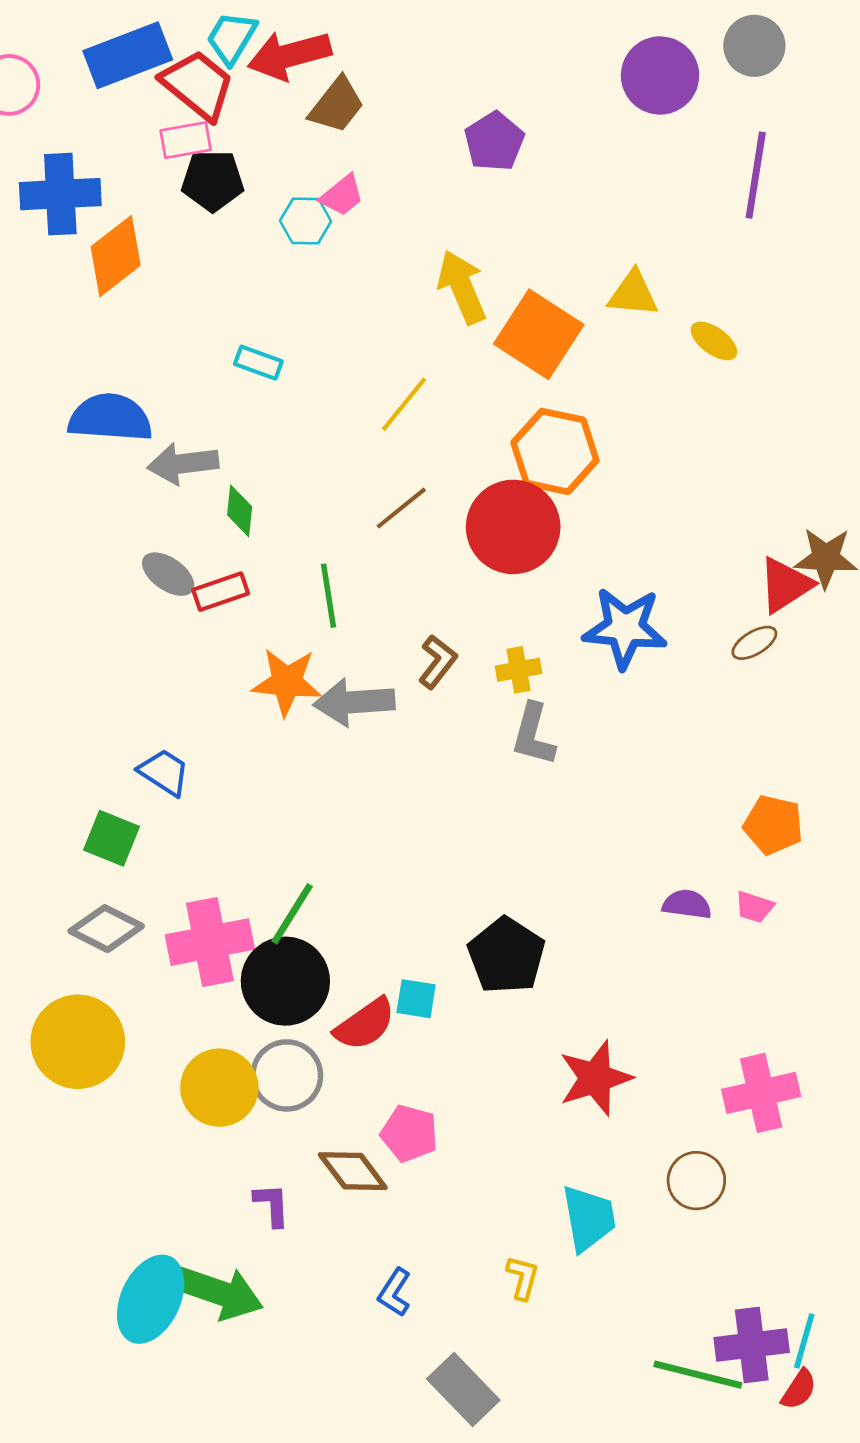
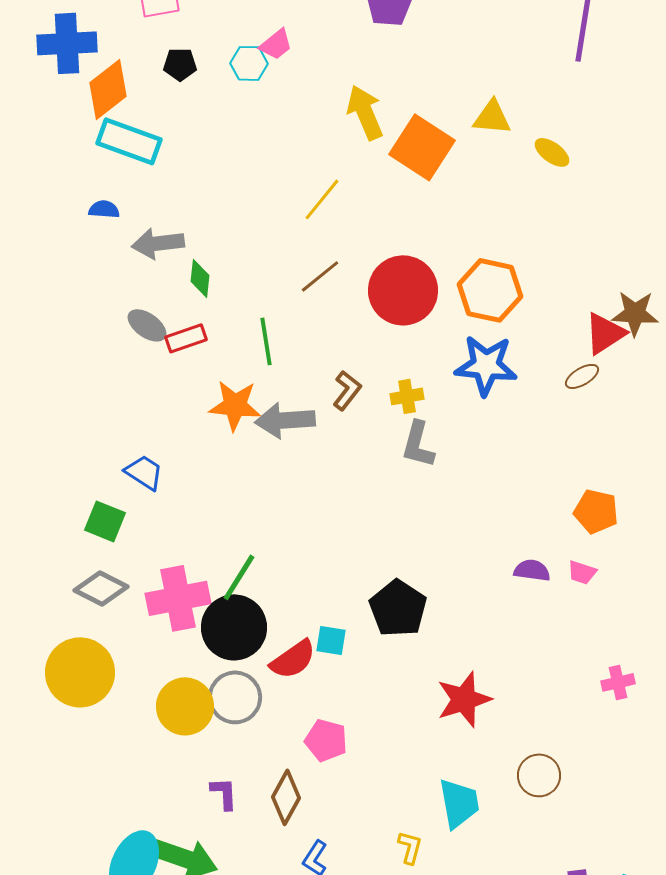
black pentagon: (213, 181) -> (180, 64), moved, size x0.7
cyan rectangle: (258, 363) -> (129, 141), moved, size x1.8
blue semicircle: (110, 418) -> (104, 209), size x0.5
orange hexagon: (555, 451) -> (490, 290), moved
pink cross: (761, 1093) -> (618, 682), moved, size x0.6
brown diamond: (353, 1171) -> (286, 797), moved, turned 66

